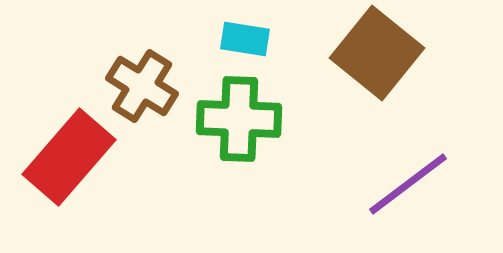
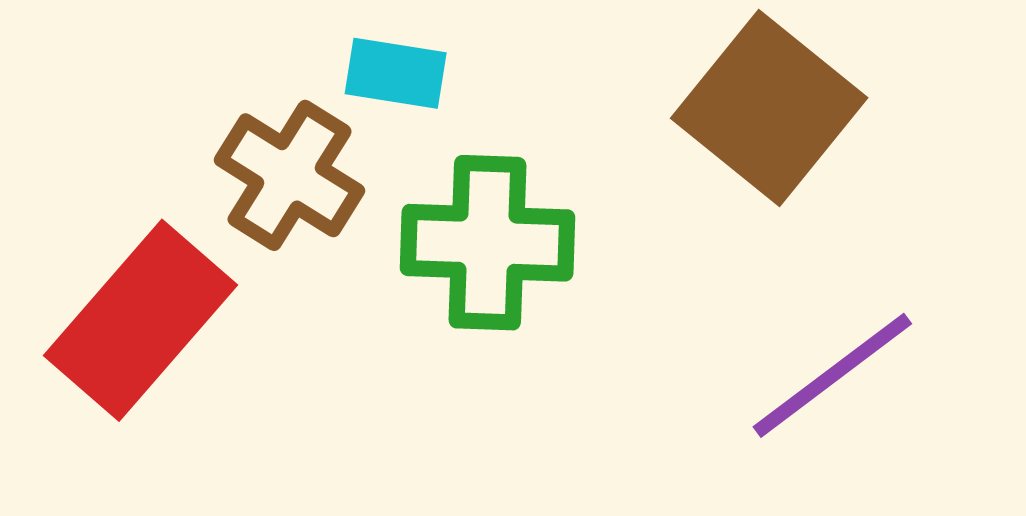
cyan rectangle: (245, 39) -> (396, 73), moved

